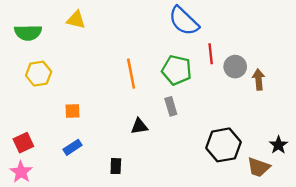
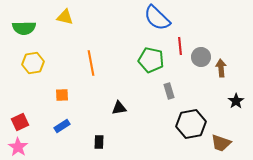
orange line: (131, 74) -> (91, 63), moved
gray rectangle: (171, 106) -> (169, 91), moved
black star: (278, 145) -> (236, 101), moved

